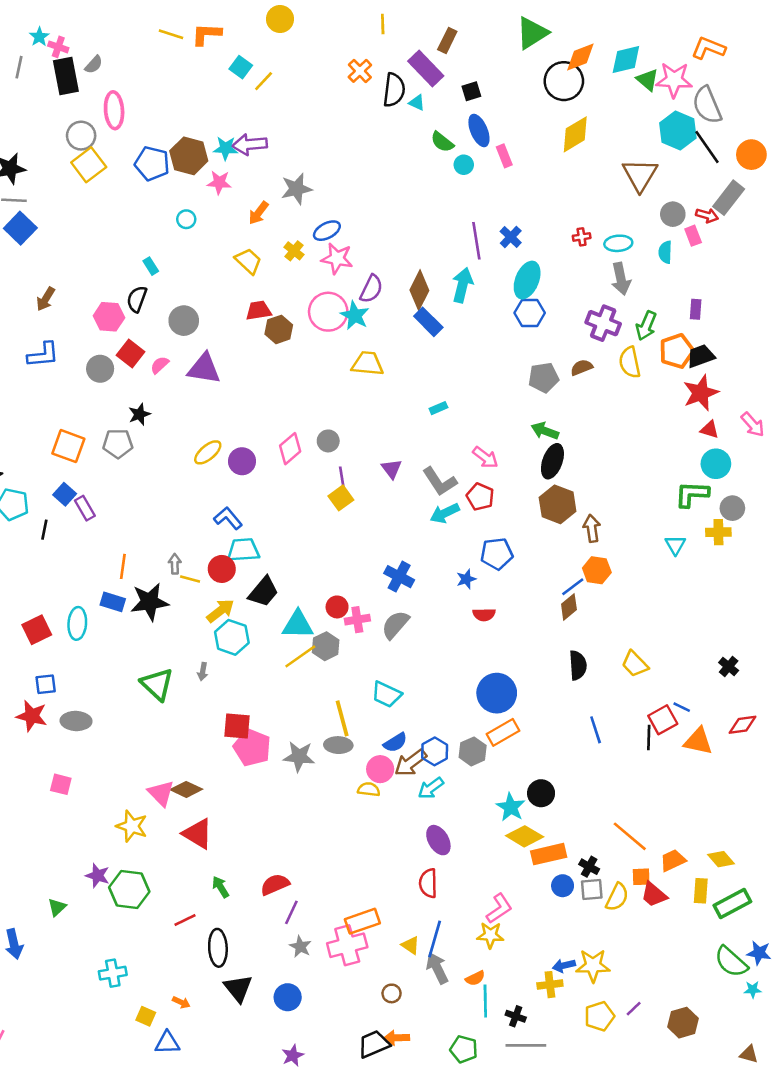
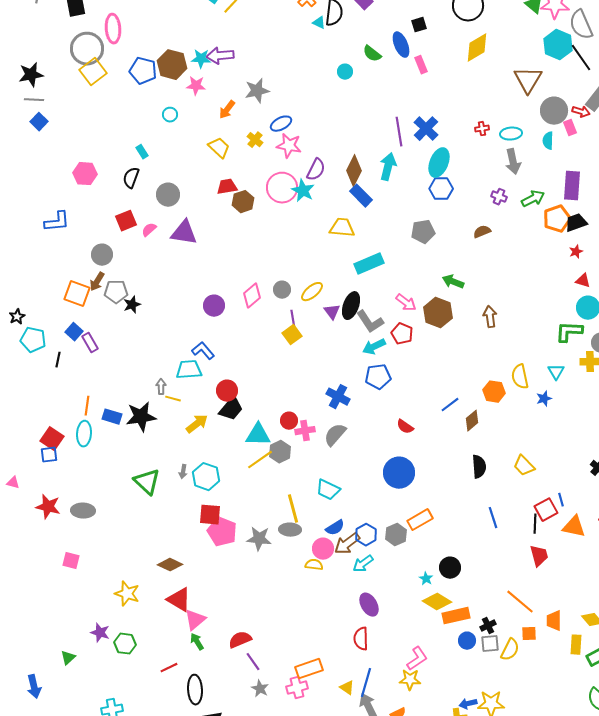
black square: (471, 91) -> (419, 25), moved
cyan triangle: (417, 103) -> (319, 23), moved
gray circle: (81, 136) -> (87, 49), size x1.4
cyan circle: (464, 165) -> (345, 72), moved
gray circle: (673, 214) -> (554, 111), size x1.4
blue square: (20, 228) -> (39, 122), size x0.7
blue cross: (511, 237) -> (426, 129), size x1.4
brown arrow: (46, 299) -> (97, 282), moved
purple rectangle: (696, 309) -> (572, 186), size x1.8
pink hexagon: (109, 317) -> (85, 174), moved
purple cross: (603, 323) -> (499, 197), size x0.6
green arrow: (646, 326) -> (533, 199), turned -140
red square: (131, 354) -> (126, 221), turned 30
yellow semicircle: (630, 362) -> (520, 377), moved
yellow trapezoid: (367, 364) -> (342, 228), moved
gray circle: (100, 369) -> (102, 255), moved
gray pentagon: (544, 378) -> (423, 232), moved
red star: (701, 393) -> (576, 252), size x0.5
cyan rectangle: (438, 408) -> (369, 264), size x2.0
black star: (139, 414) -> (132, 305), moved
yellow ellipse: (208, 452) -> (312, 292), moved
black ellipse: (552, 461) -> (351, 306), moved
brown hexagon: (558, 504) -> (438, 313), moved
brown arrow: (592, 528) -> (490, 317), moved
cyan trapezoid: (243, 550) -> (189, 370), moved
blue pentagon: (497, 554) -> (378, 377), moved
orange line: (123, 566) -> (87, 406), moved
red circle: (222, 569) -> (227, 391), moved
blue star: (466, 579) -> (544, 399), moved
blue line: (573, 587) -> (450, 405), moved
red semicircle: (484, 615) -> (405, 427), turned 36
red square: (37, 630) -> (52, 439), turned -30
cyan hexagon: (232, 637) -> (206, 477), moved
blue square: (46, 684) -> (49, 455), moved
blue circle: (497, 693) -> (399, 473), moved
blue line: (682, 707) -> (561, 500), turned 48
pink triangle: (161, 793) -> (195, 620), moved, turned 35
cyan star: (511, 807) -> (426, 579), size x0.6
orange trapezoid: (673, 860) -> (554, 621), turned -65
black cross: (589, 867) -> (488, 626), turned 35
green hexagon: (129, 890) -> (125, 644), size x0.7
red trapezoid: (654, 895) -> (539, 556), moved, turned -145
purple line: (291, 912) -> (253, 662), turned -60
pink cross: (347, 945) -> (297, 688), size x0.7

